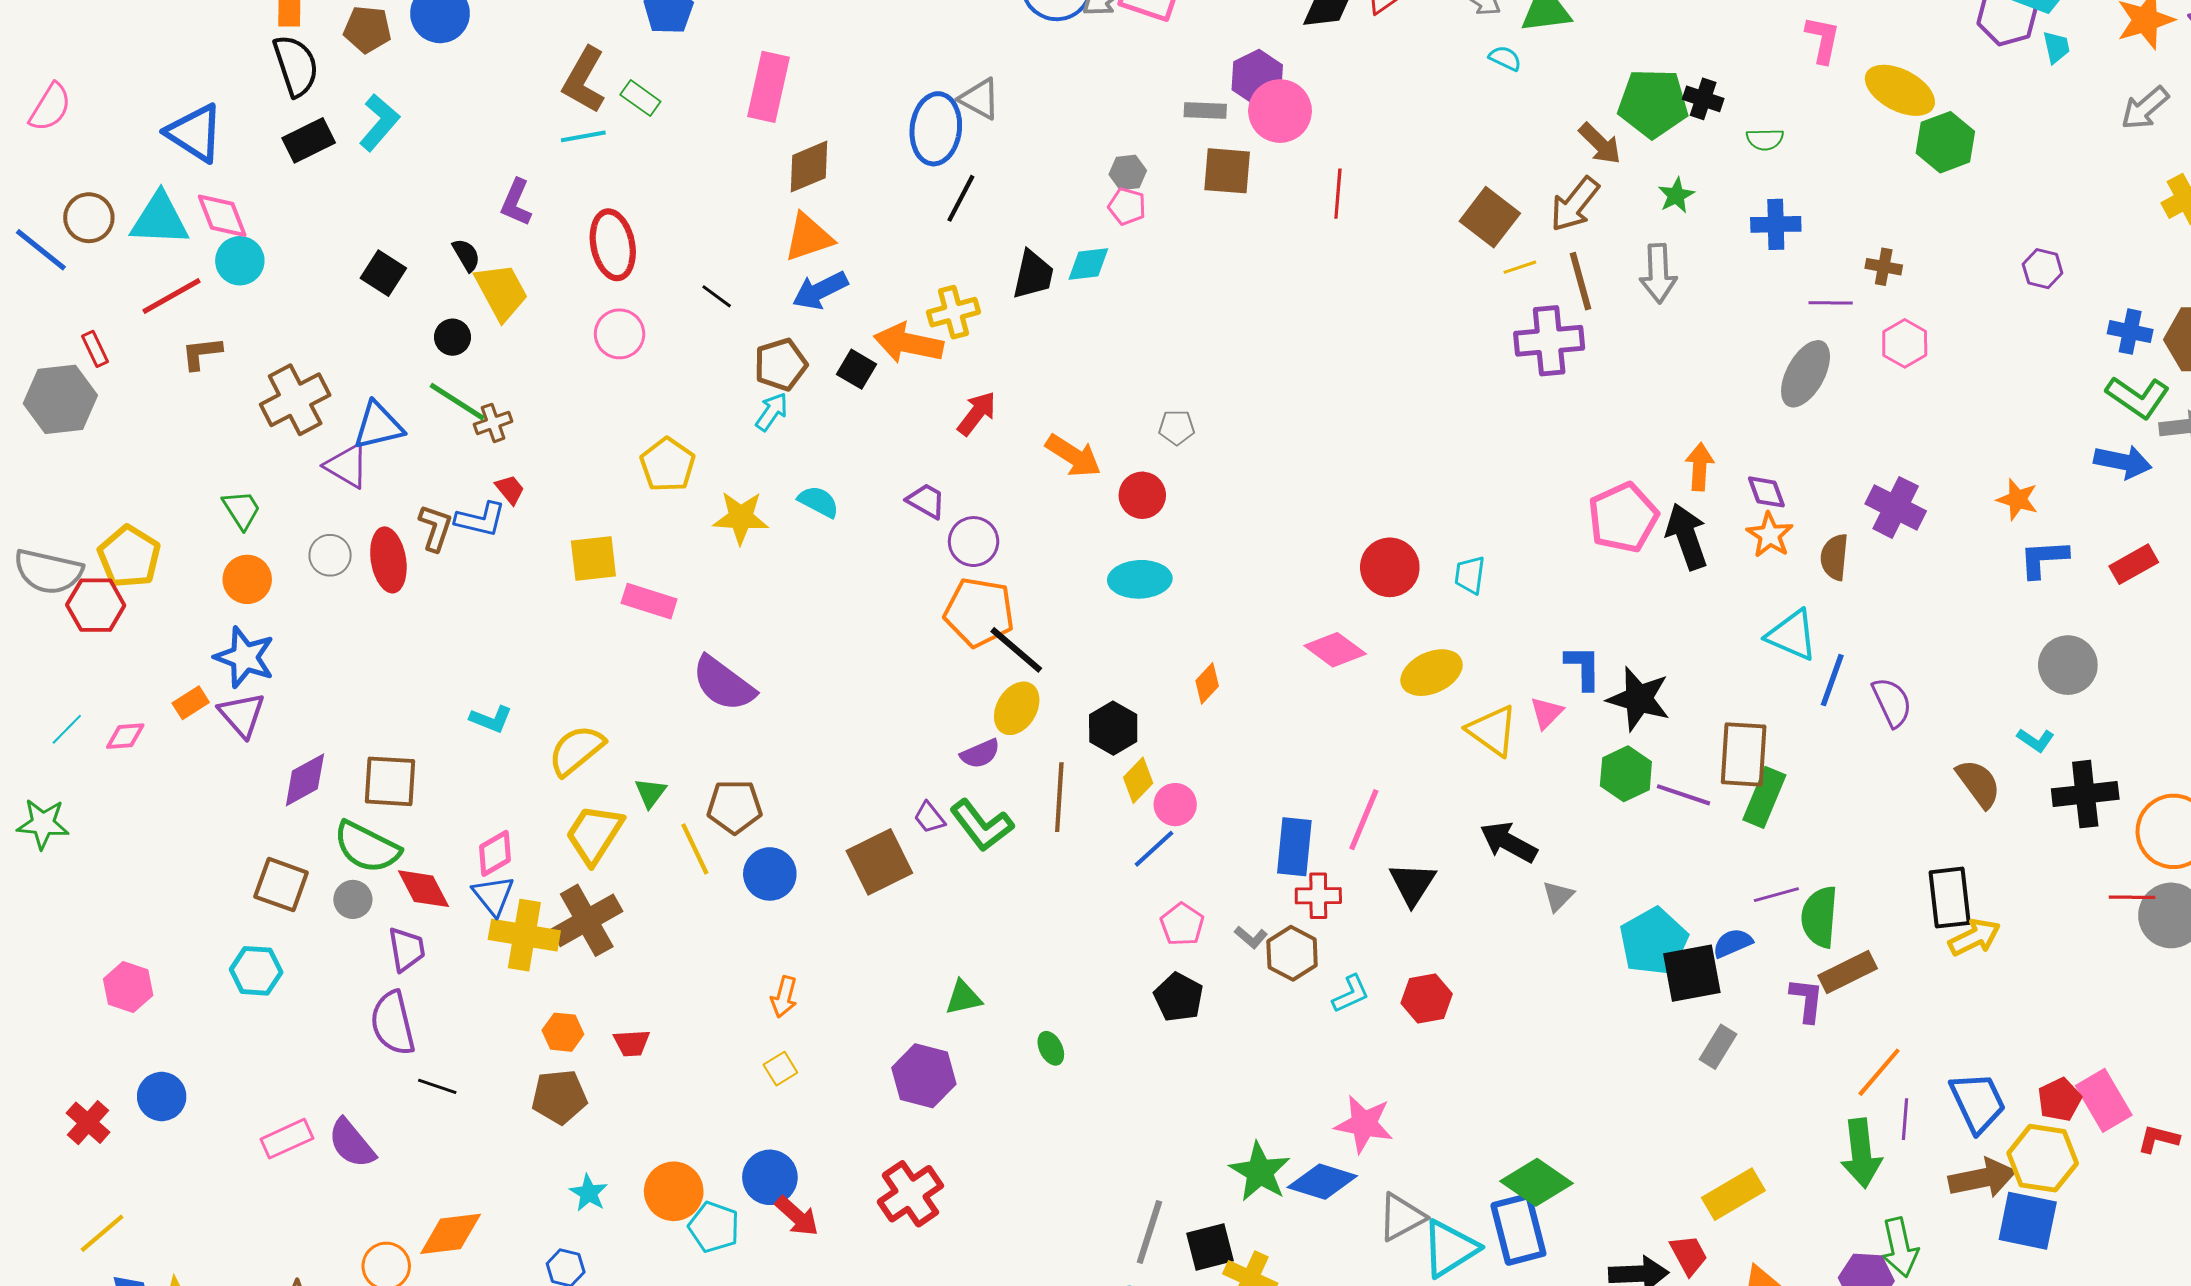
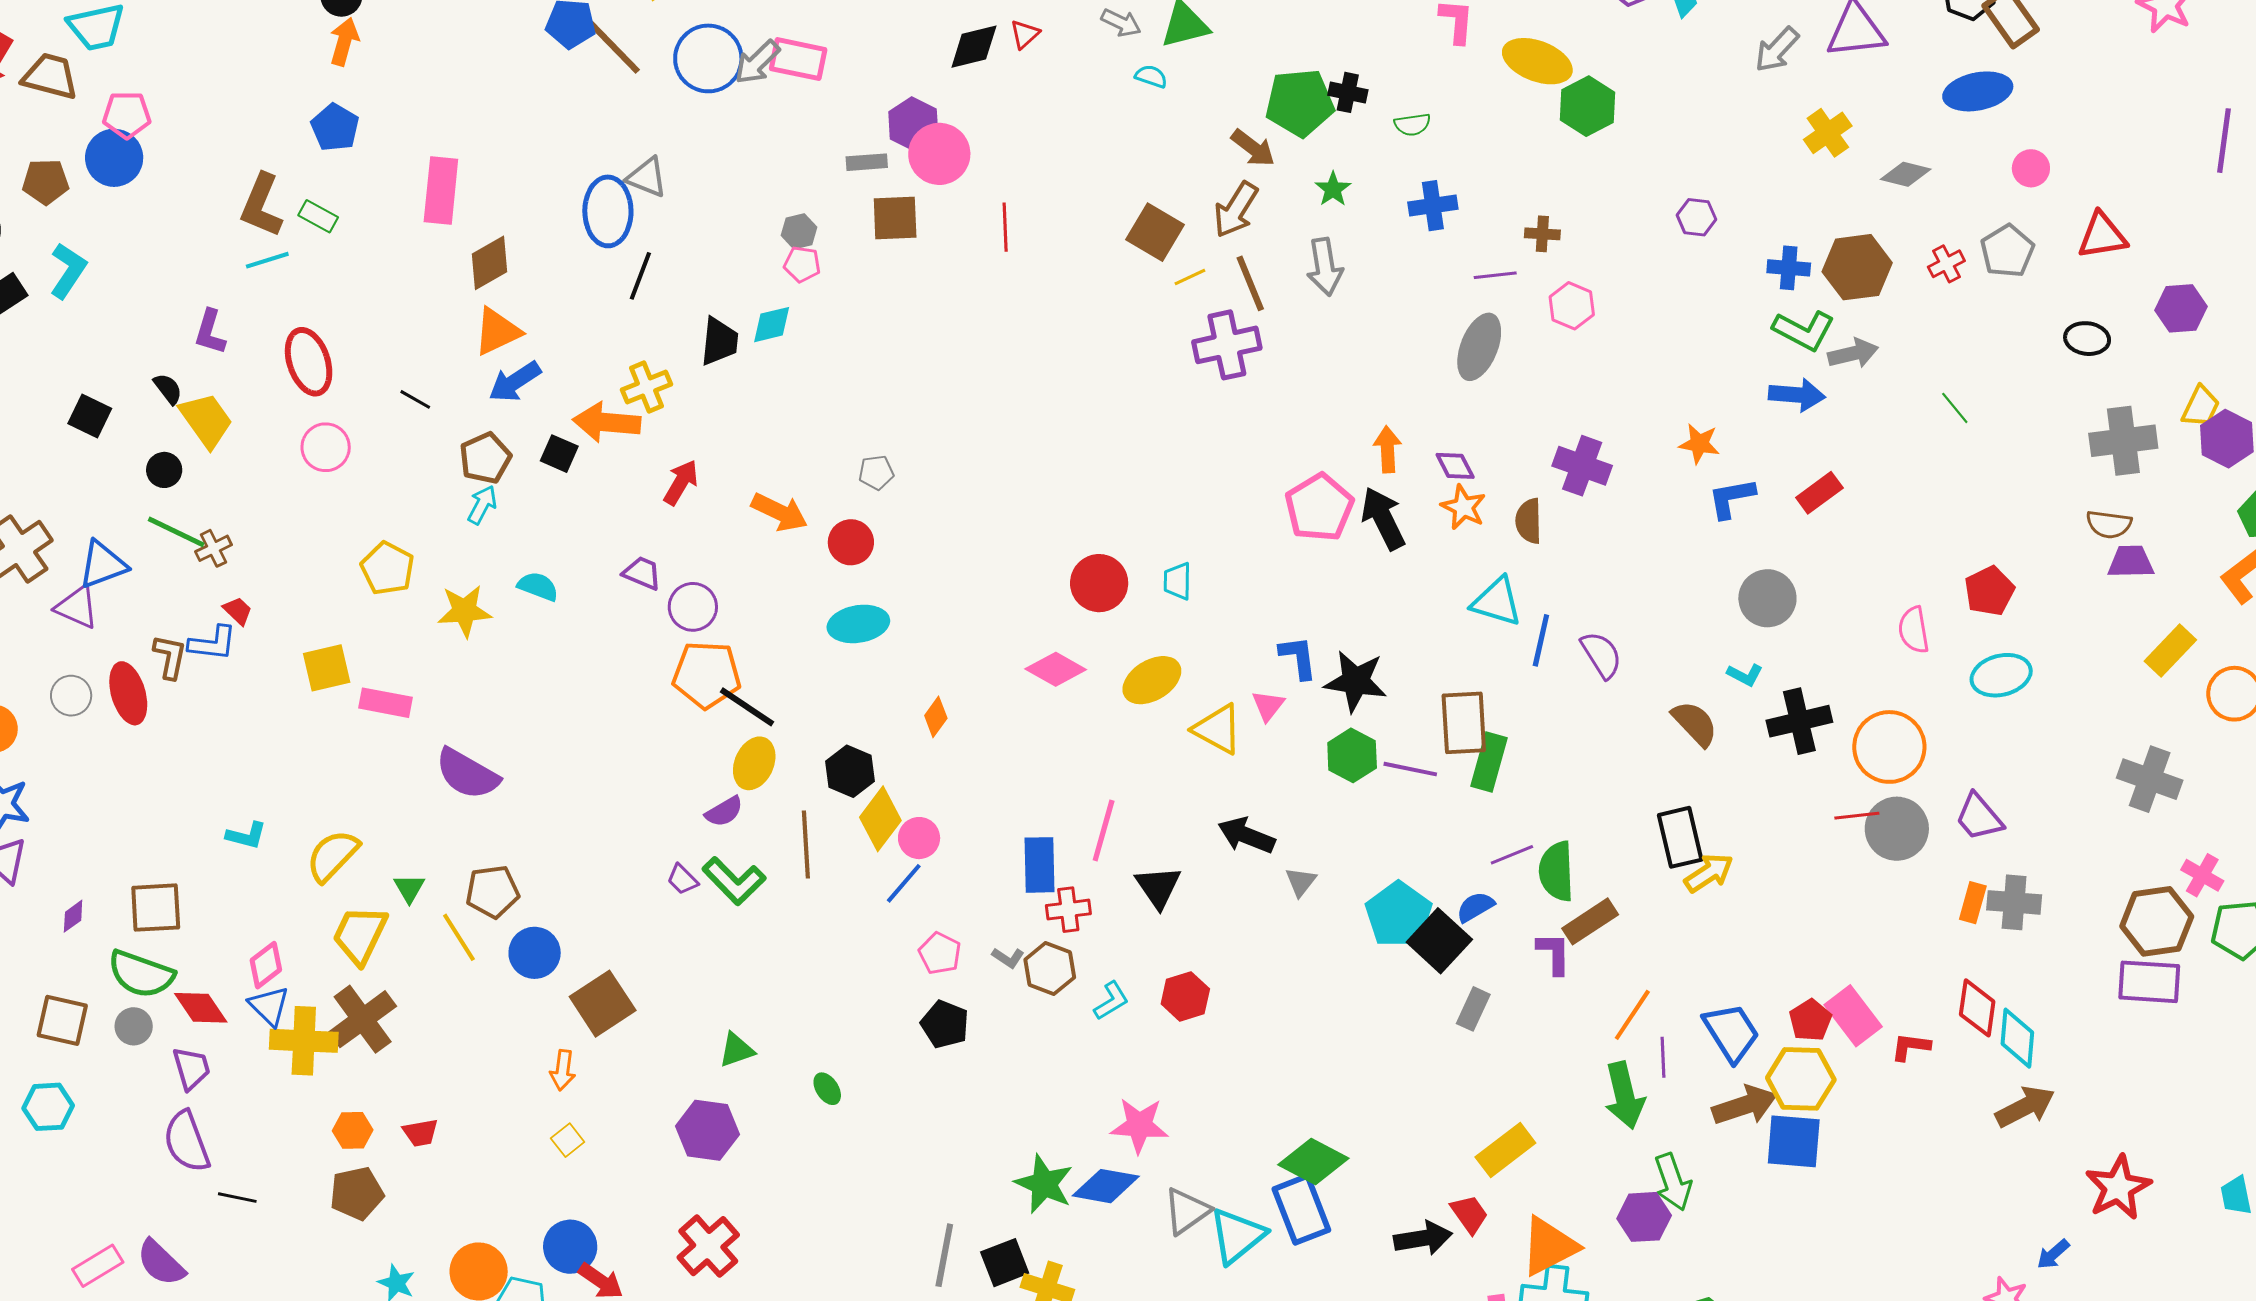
purple diamond: (305, 780) -> (73, 916), size x0.6
yellow diamond: (1138, 780) -> (880, 819), size x1.4
brown square: (879, 862) -> (603, 1004), moved
black square: (1692, 973) -> (1439, 941), turned -30

